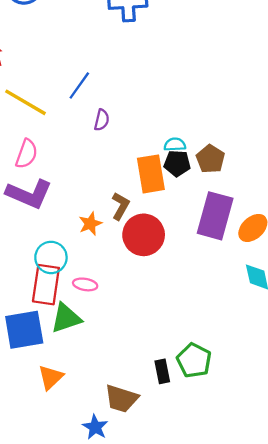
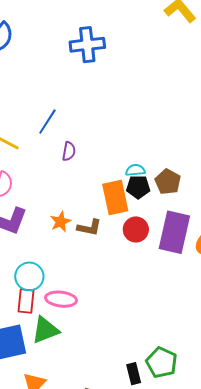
brown L-shape: (120, 206) -> (89, 228), turned 75
orange star: (90, 224) -> (61, 222), moved
red circle: (144, 235) -> (136, 229), moved, size x0.7
pink ellipse: (85, 284) -> (61, 299), size x1.4
red rectangle: (46, 285) -> (26, 301), size x0.7

